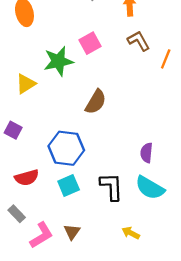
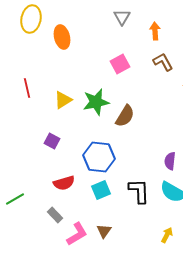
green star: (58, 61) -> (96, 102), moved
yellow arrow: (131, 233) -> (167, 235), moved, turned 91

